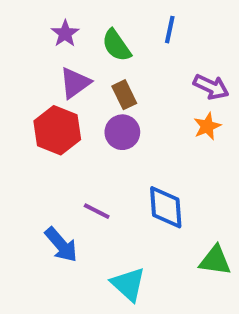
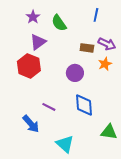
blue line: (170, 30) -> (96, 15), moved
brown rectangle: (124, 95) -> (87, 48), moved, turned -56
purple circle: (122, 132) -> (75, 73), moved

